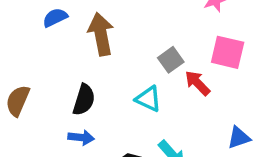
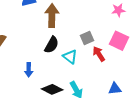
black semicircle: (84, 100) -> (52, 45), moved
blue arrow: (81, 138) -> (29, 70), turned 72

